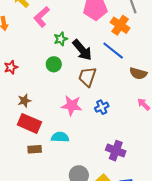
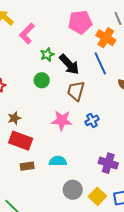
blue line: (113, 51) -> (100, 63), turned 30
cyan semicircle: (60, 137) -> (58, 161), moved

